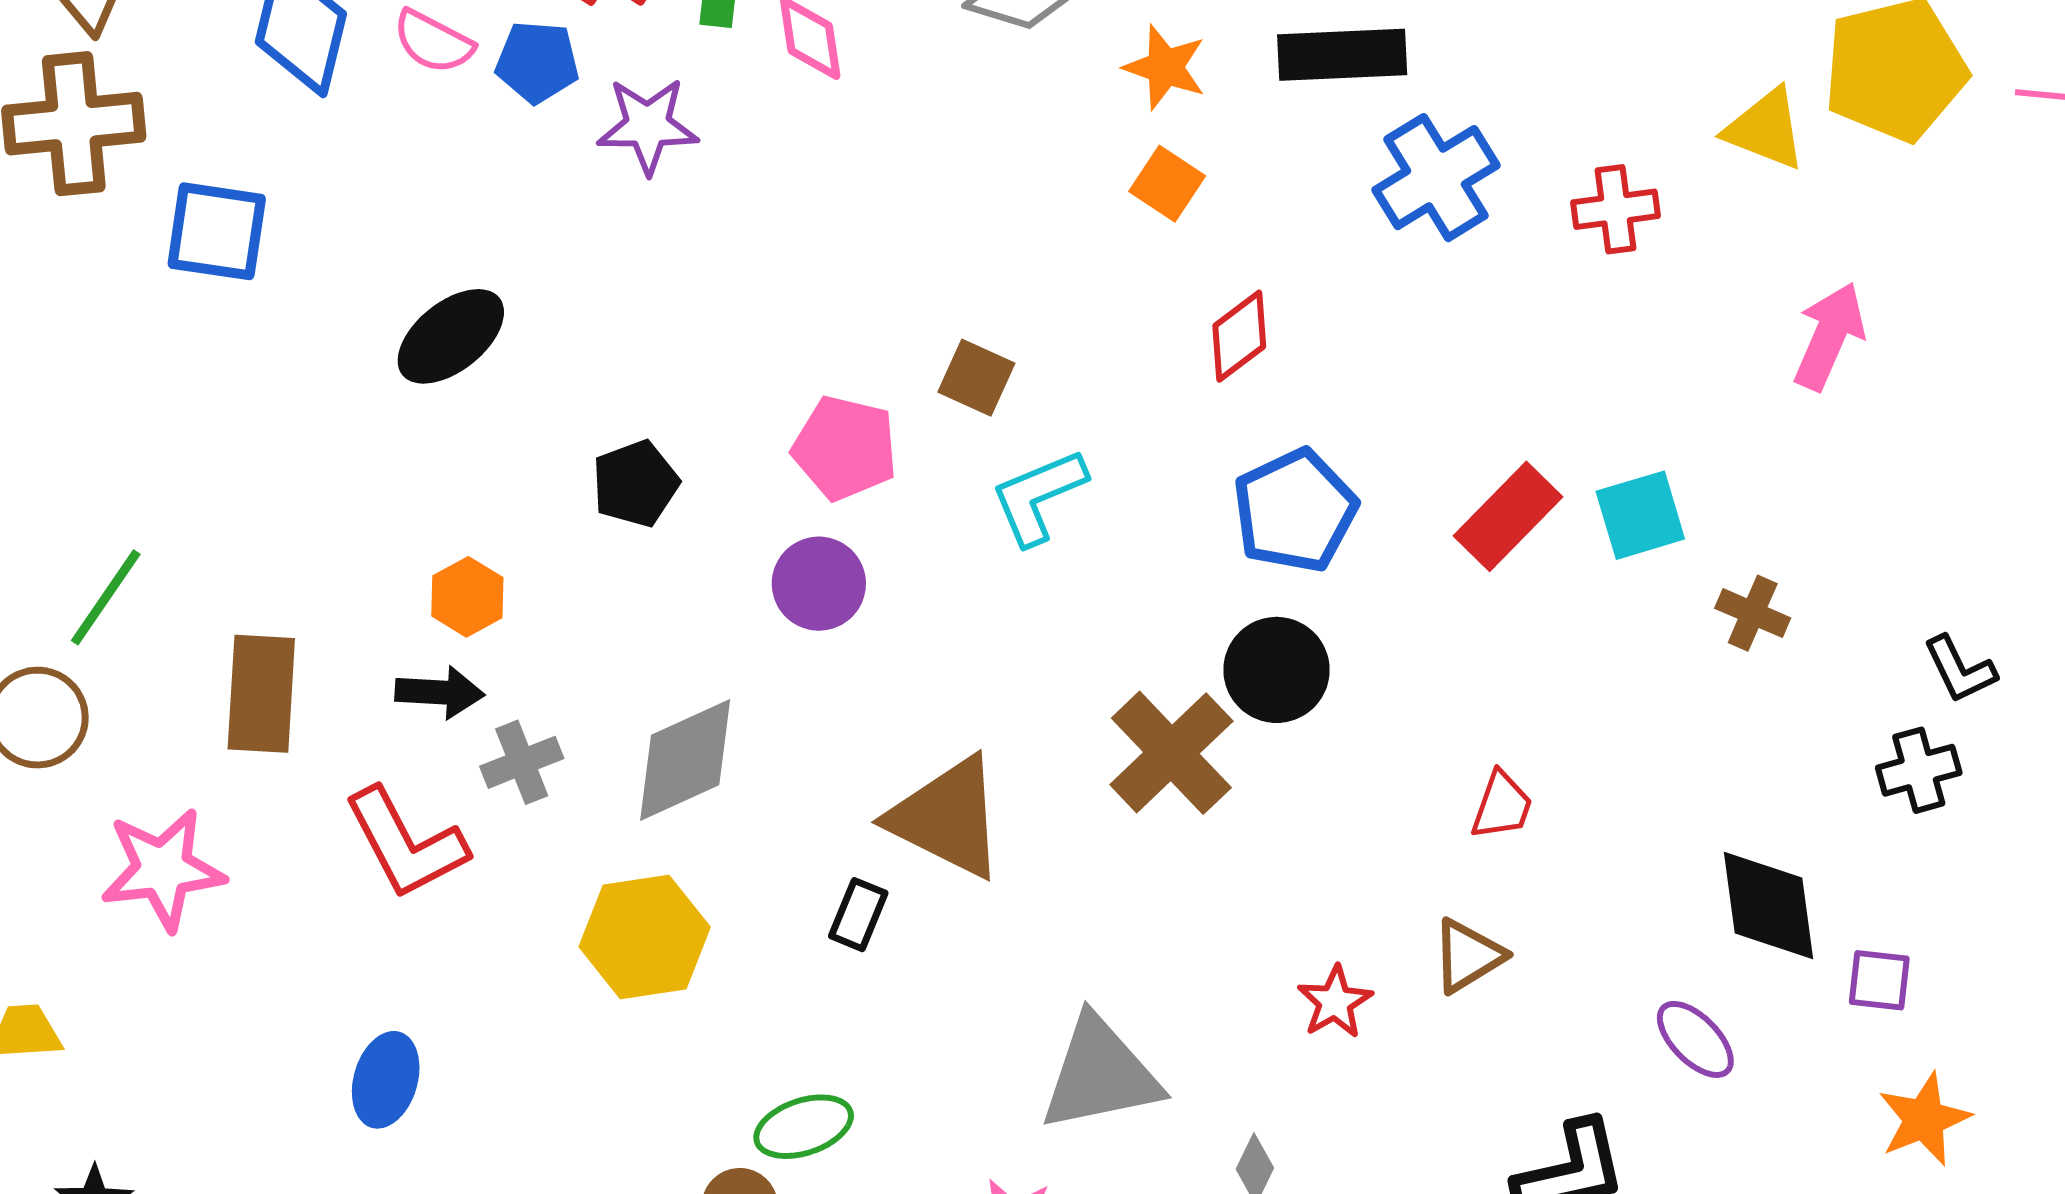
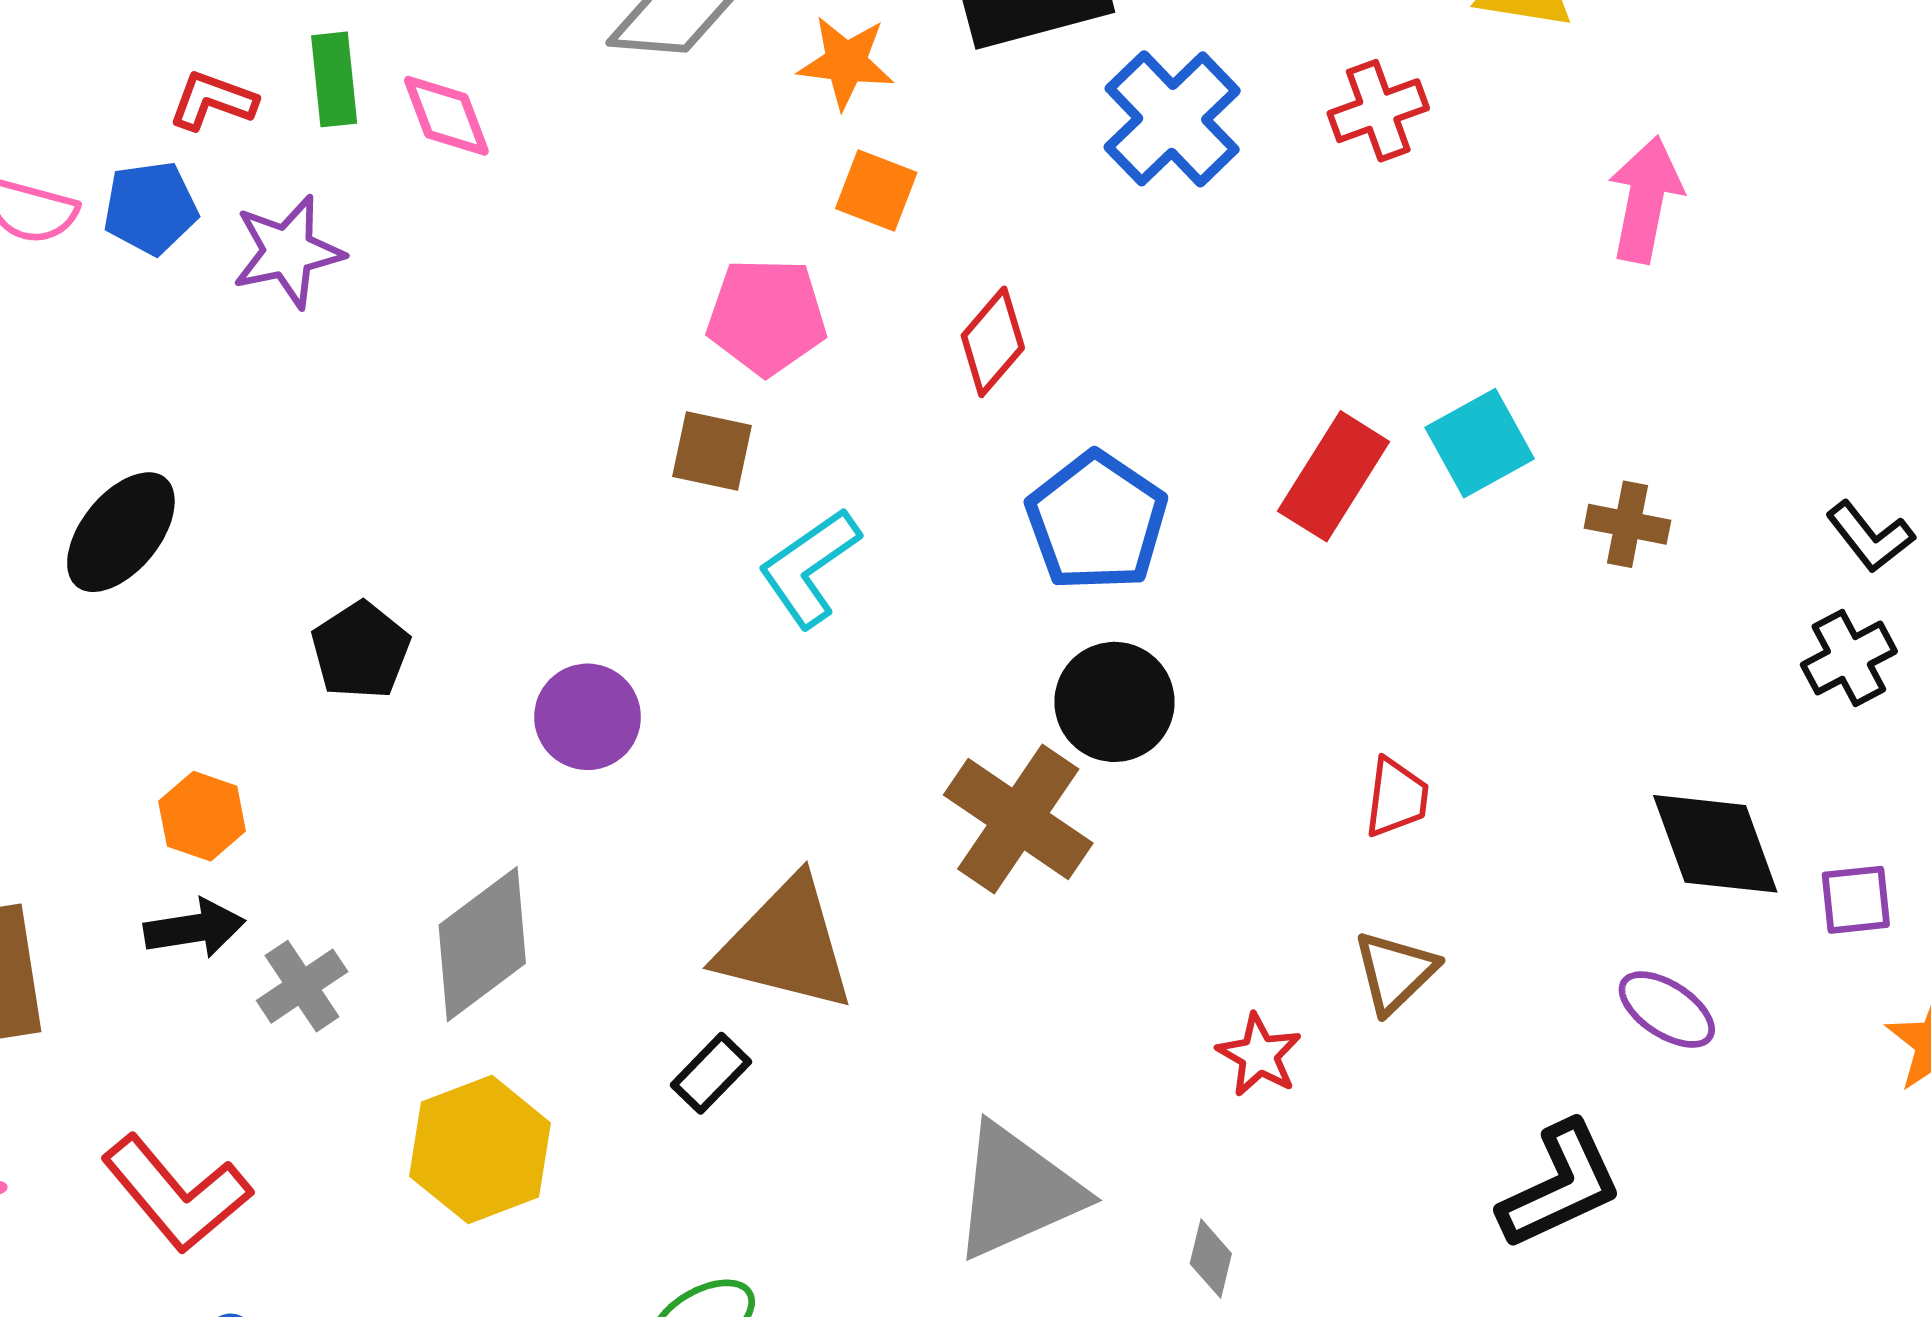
pink pentagon: (845, 448) -> (767, 316), moved
red L-shape: (406, 844) -> (176, 1194), moved
black rectangle: (858, 915) -> (711, 1073), turned 34

